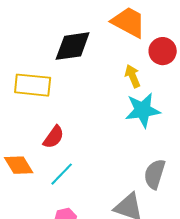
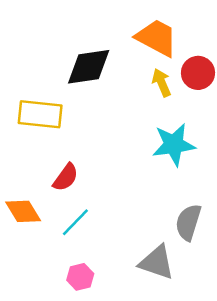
yellow arrow: (133, 76) -> (162, 83), moved

